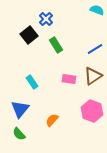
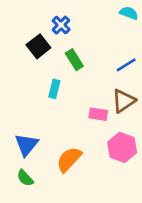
pink rectangle: (69, 79) -> (98, 114), moved
cyan rectangle: (32, 82) -> (54, 89), moved, turned 48
orange semicircle: (52, 120) -> (69, 159), size x1.5

